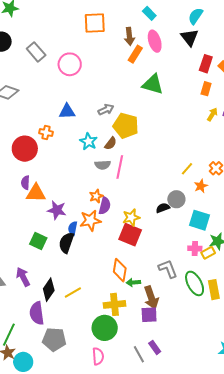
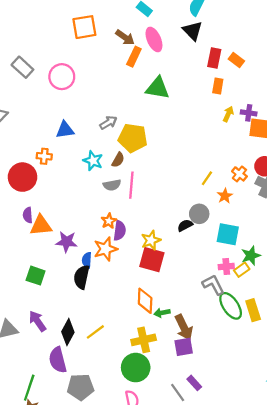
brown arrow: (129, 36) -> (125, 37), turned -42
green square: (38, 241) -> (36, 276), moved
gray L-shape: (168, 269) -> (213, 285), moved

